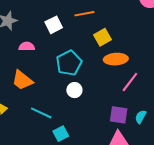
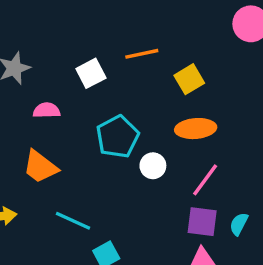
yellow square: (103, 37) -> (189, 79), moved
pink line: (130, 82) -> (205, 180), moved
white circle: (74, 90) -> (153, 166), moved

